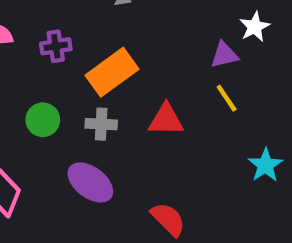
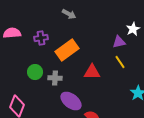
gray cross: (101, 124) -> (55, 78), moved
purple ellipse: (90, 182) -> (71, 101), moved

